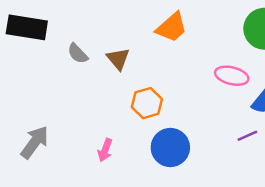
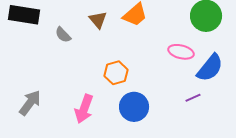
brown triangle: (118, 59) -> (98, 20), moved
pink arrow: (105, 150) -> (84, 109), size x1.6

